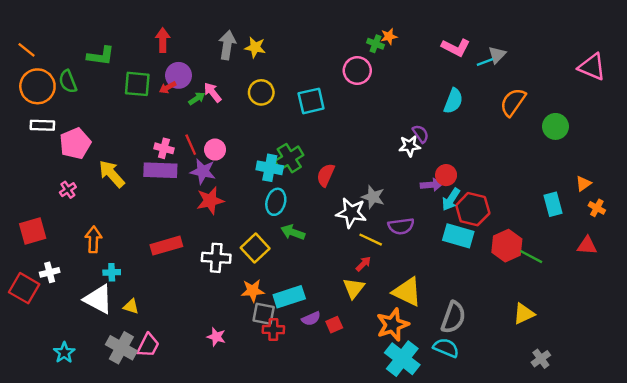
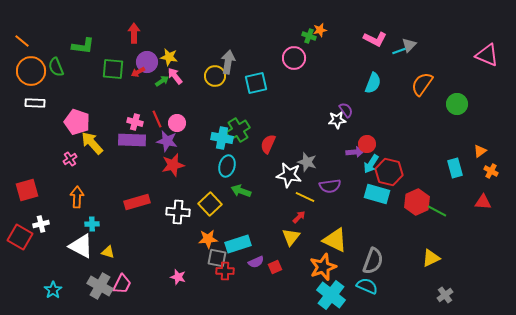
gray arrow: (227, 45) -> (228, 62), moved
yellow star: (255, 47) -> (169, 57), moved
pink pentagon: (75, 143) -> (77, 122), moved, turned -30
pink cross: (68, 190) -> (70, 159), moved

